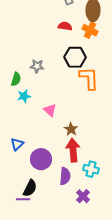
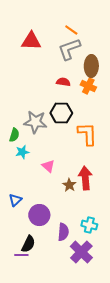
black hexagon: (75, 57) -> (61, 113), moved
gray star: (37, 66) -> (35, 122), size x1.6
red arrow: (73, 150) -> (85, 178), moved
purple cross: (83, 196) -> (81, 252), size x1.6

